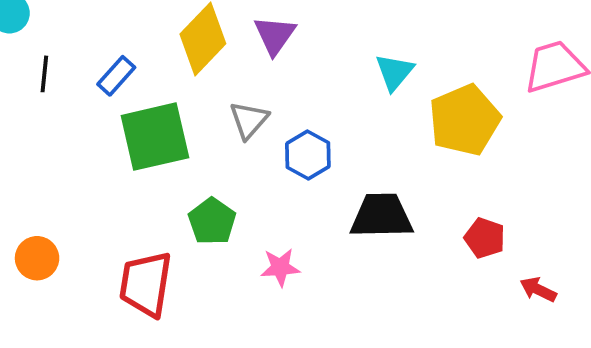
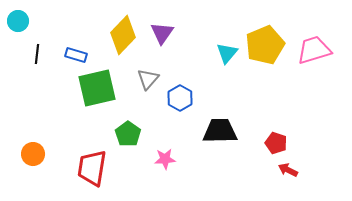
blue rectangle: (116, 76) -> (76, 55), turned 65
yellow pentagon: (464, 120) -> (265, 45), moved
red arrow: (538, 290) -> (288, 170), moved

